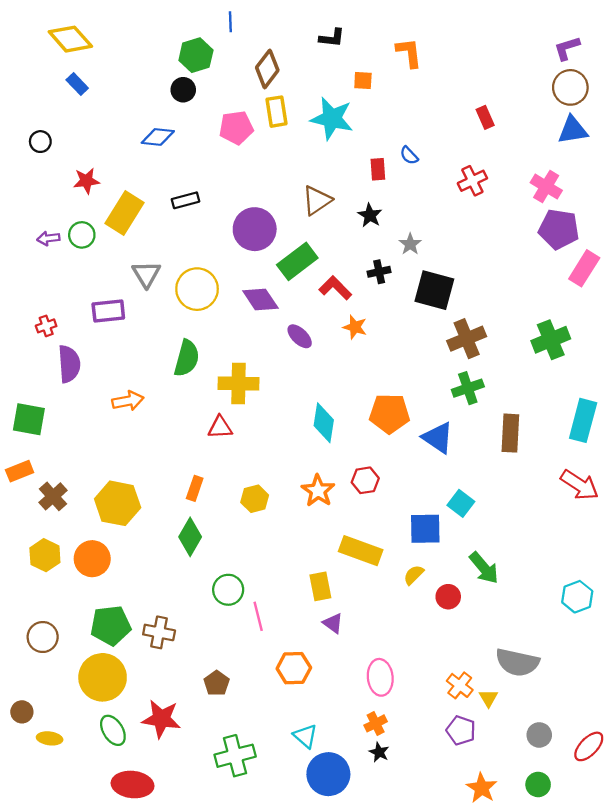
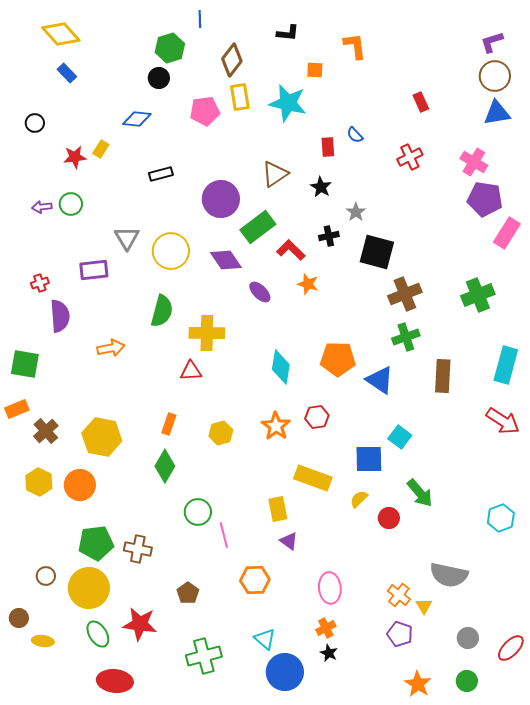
yellow rectangle: (124, 213) -> (101, 149), moved, size x0.5
brown circle: (43, 637) -> (46, 576), moved, size x0.7

